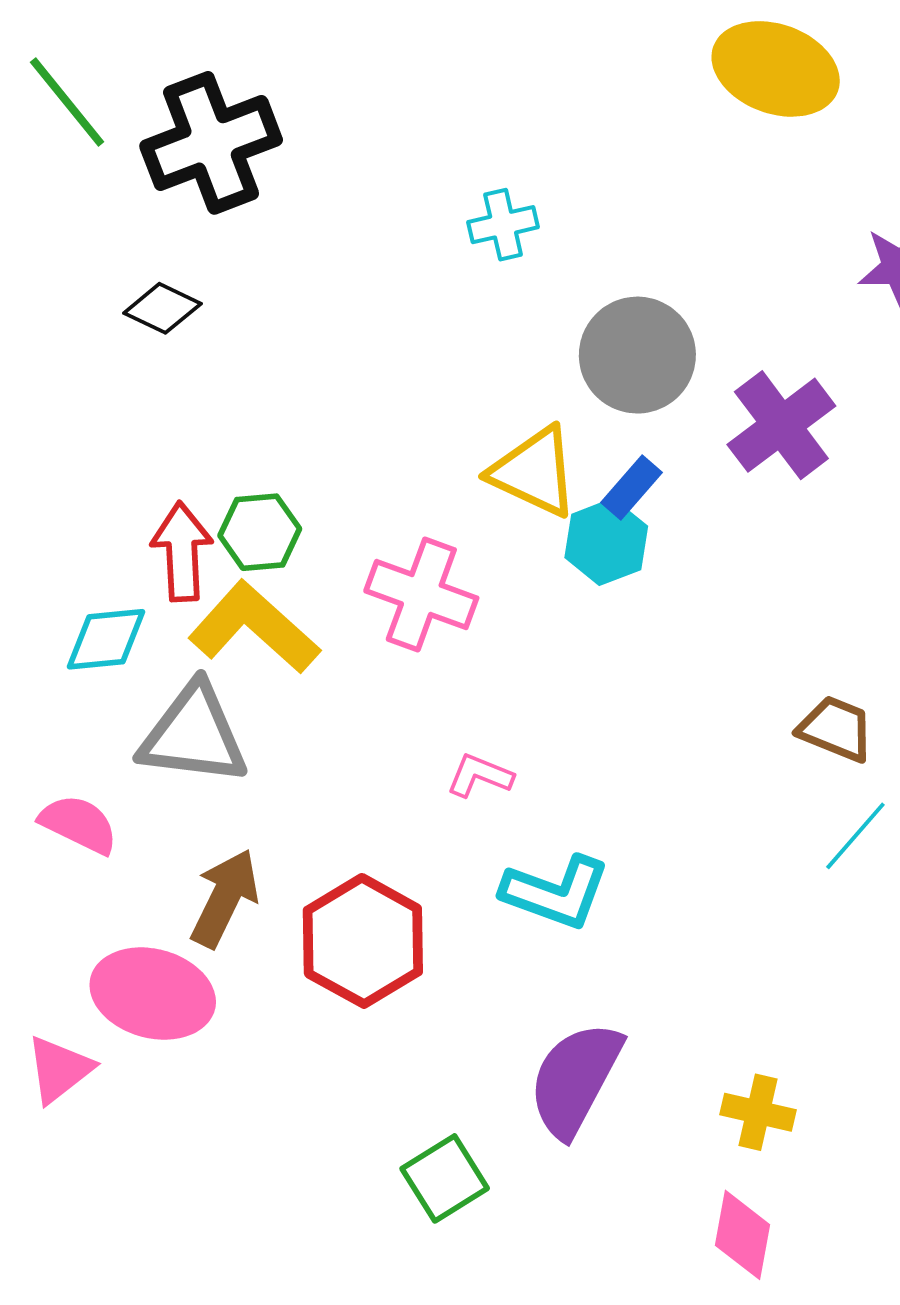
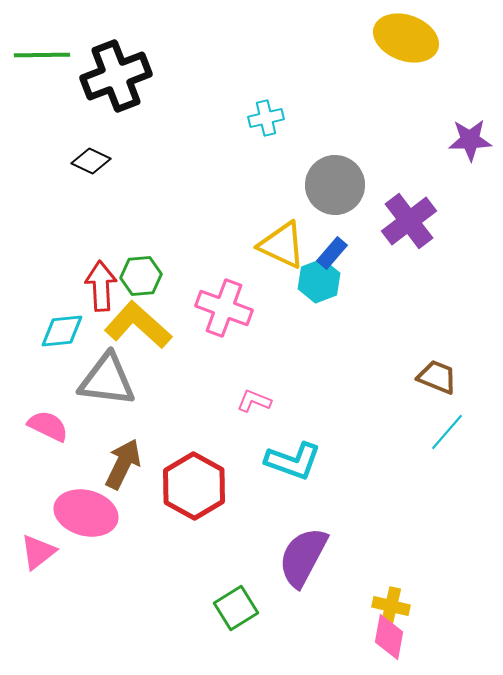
green line: (67, 102) -> (42, 55), turned -52
yellow cross: (758, 1112) -> (391, 606), moved

